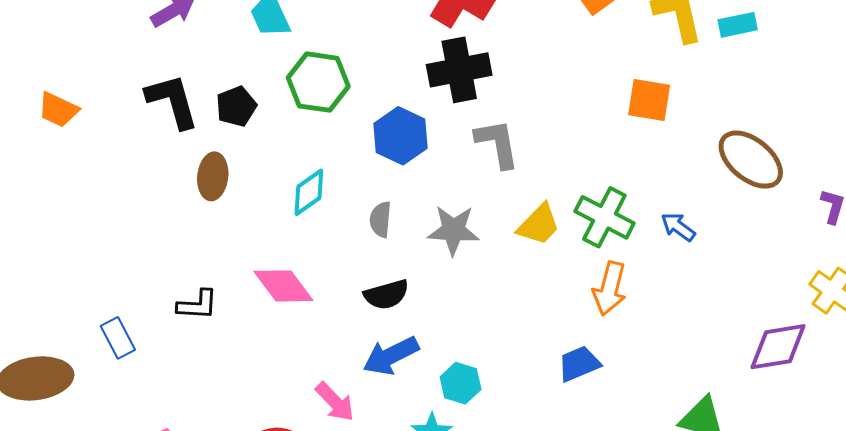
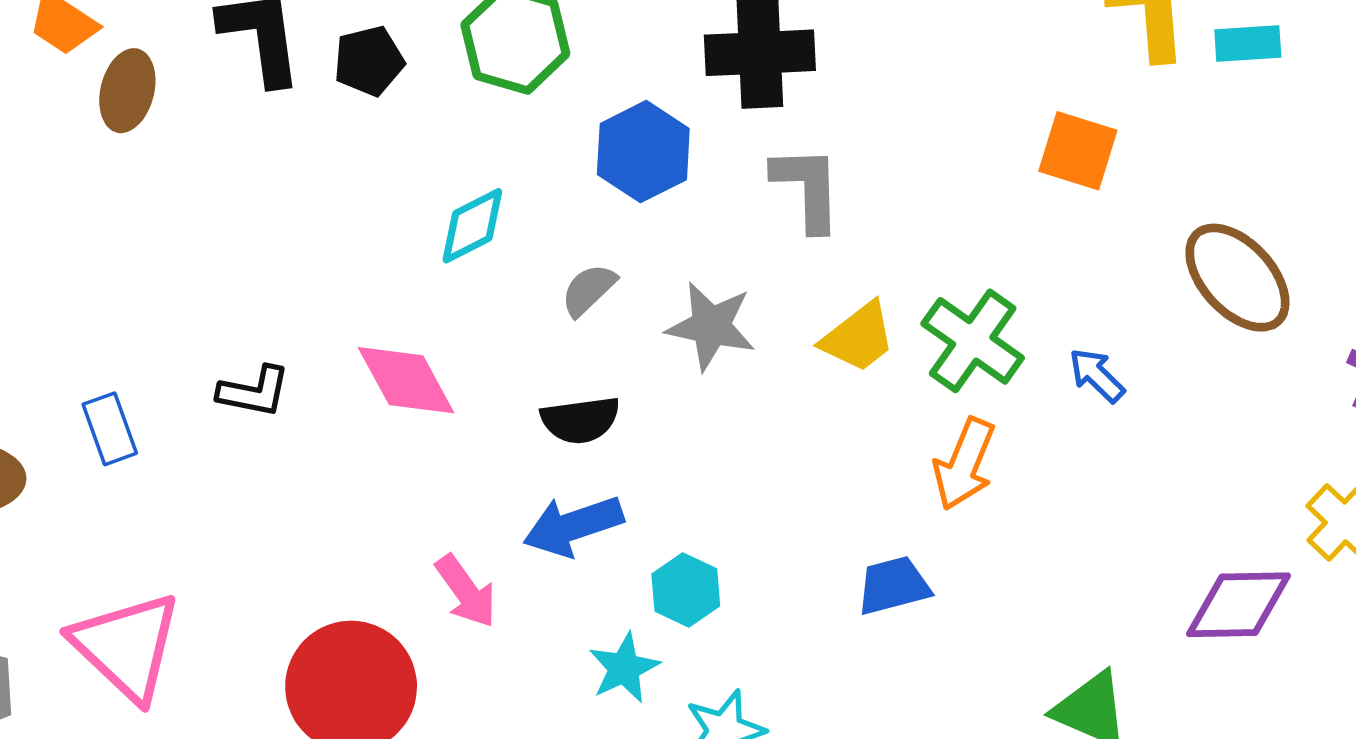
brown ellipse: (213, 176) -> (127, 91), moved
gray semicircle: (381, 219) -> (589, 290), turned 33

